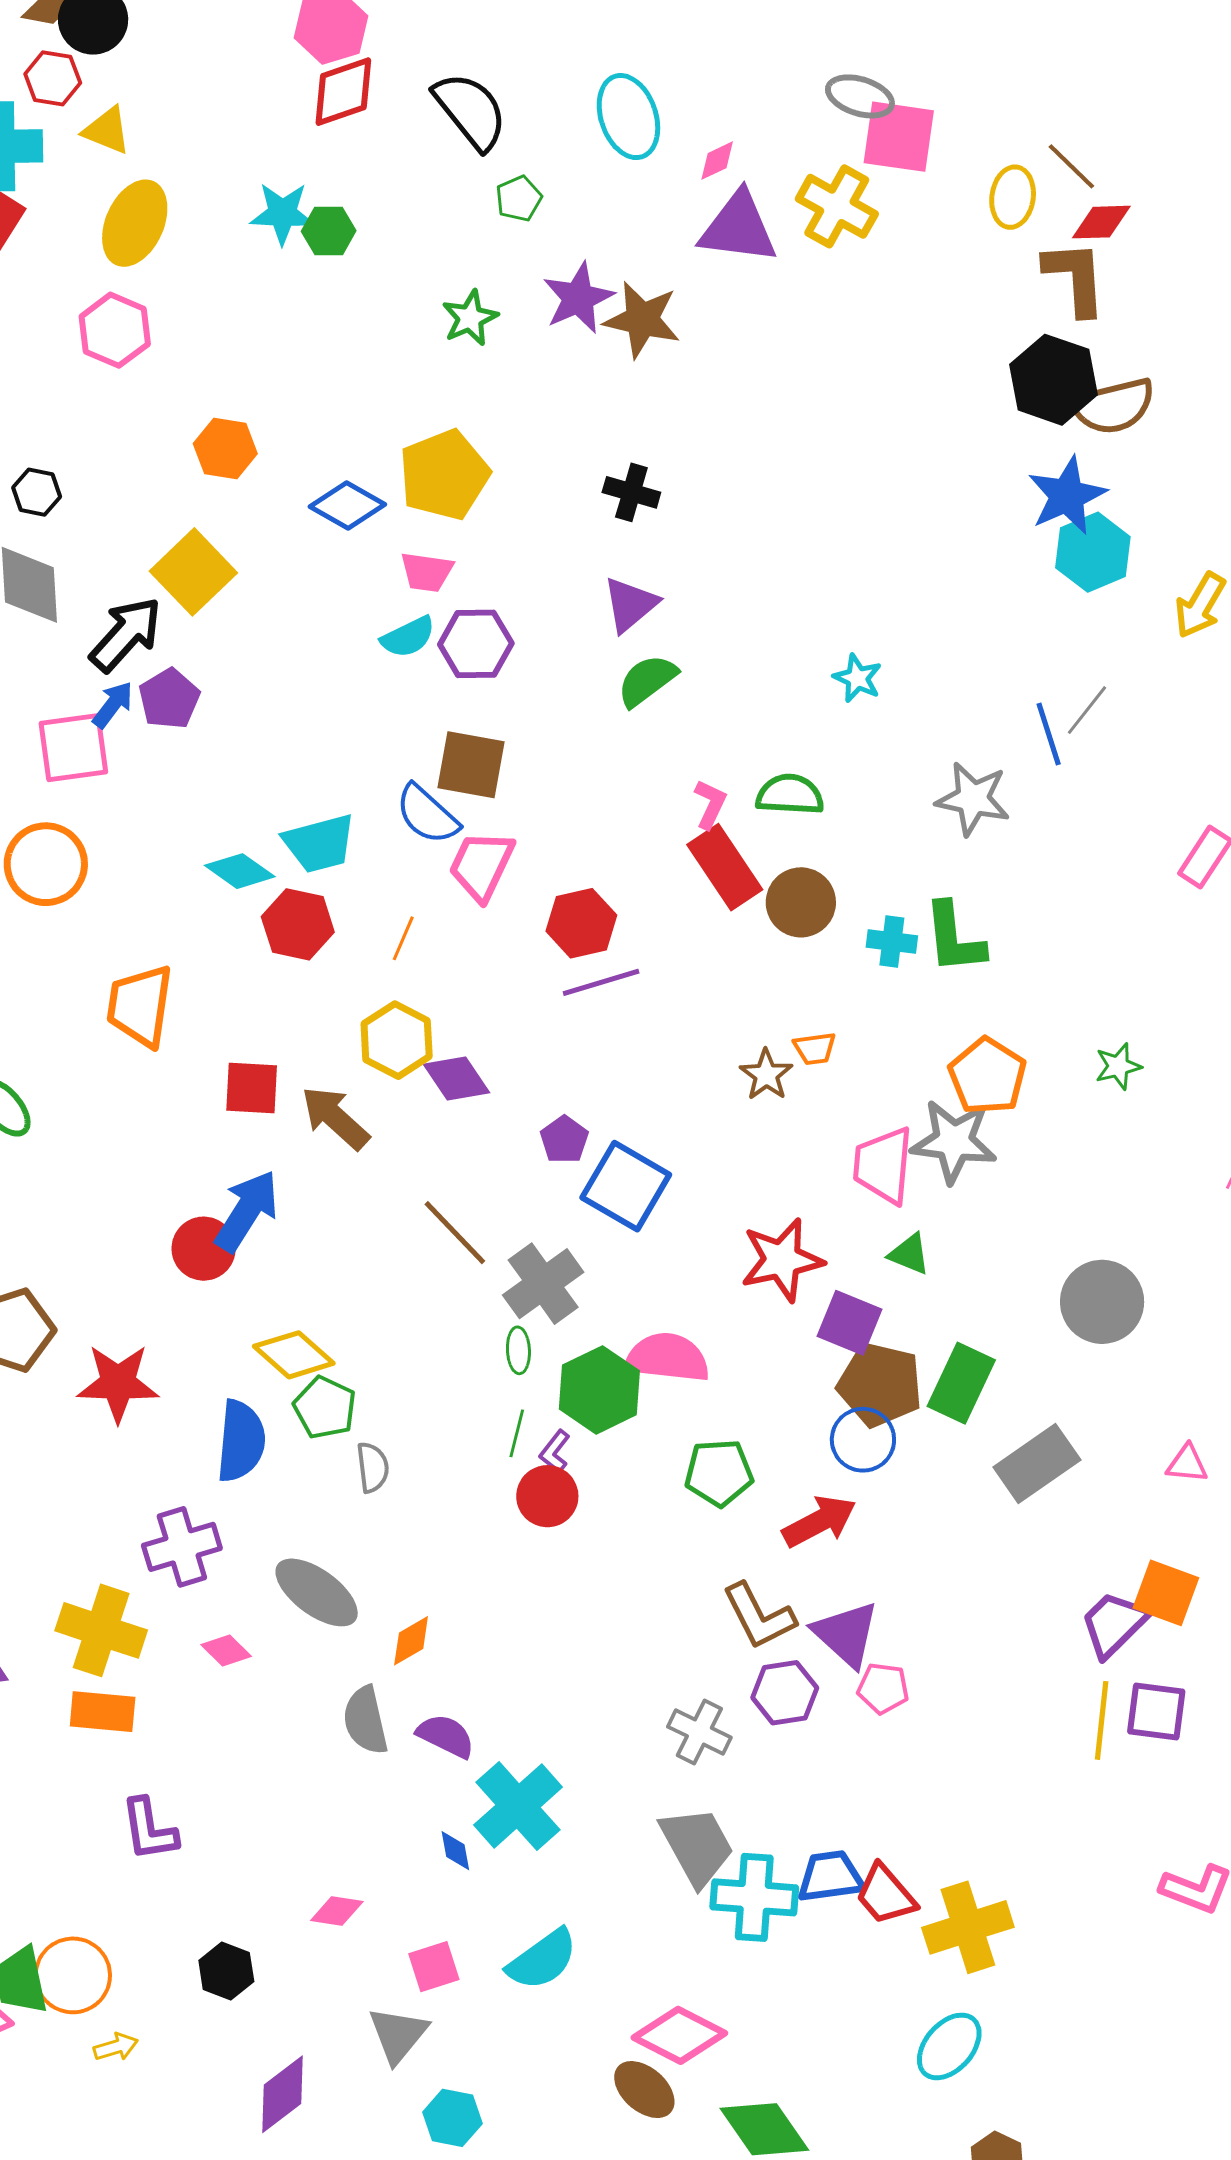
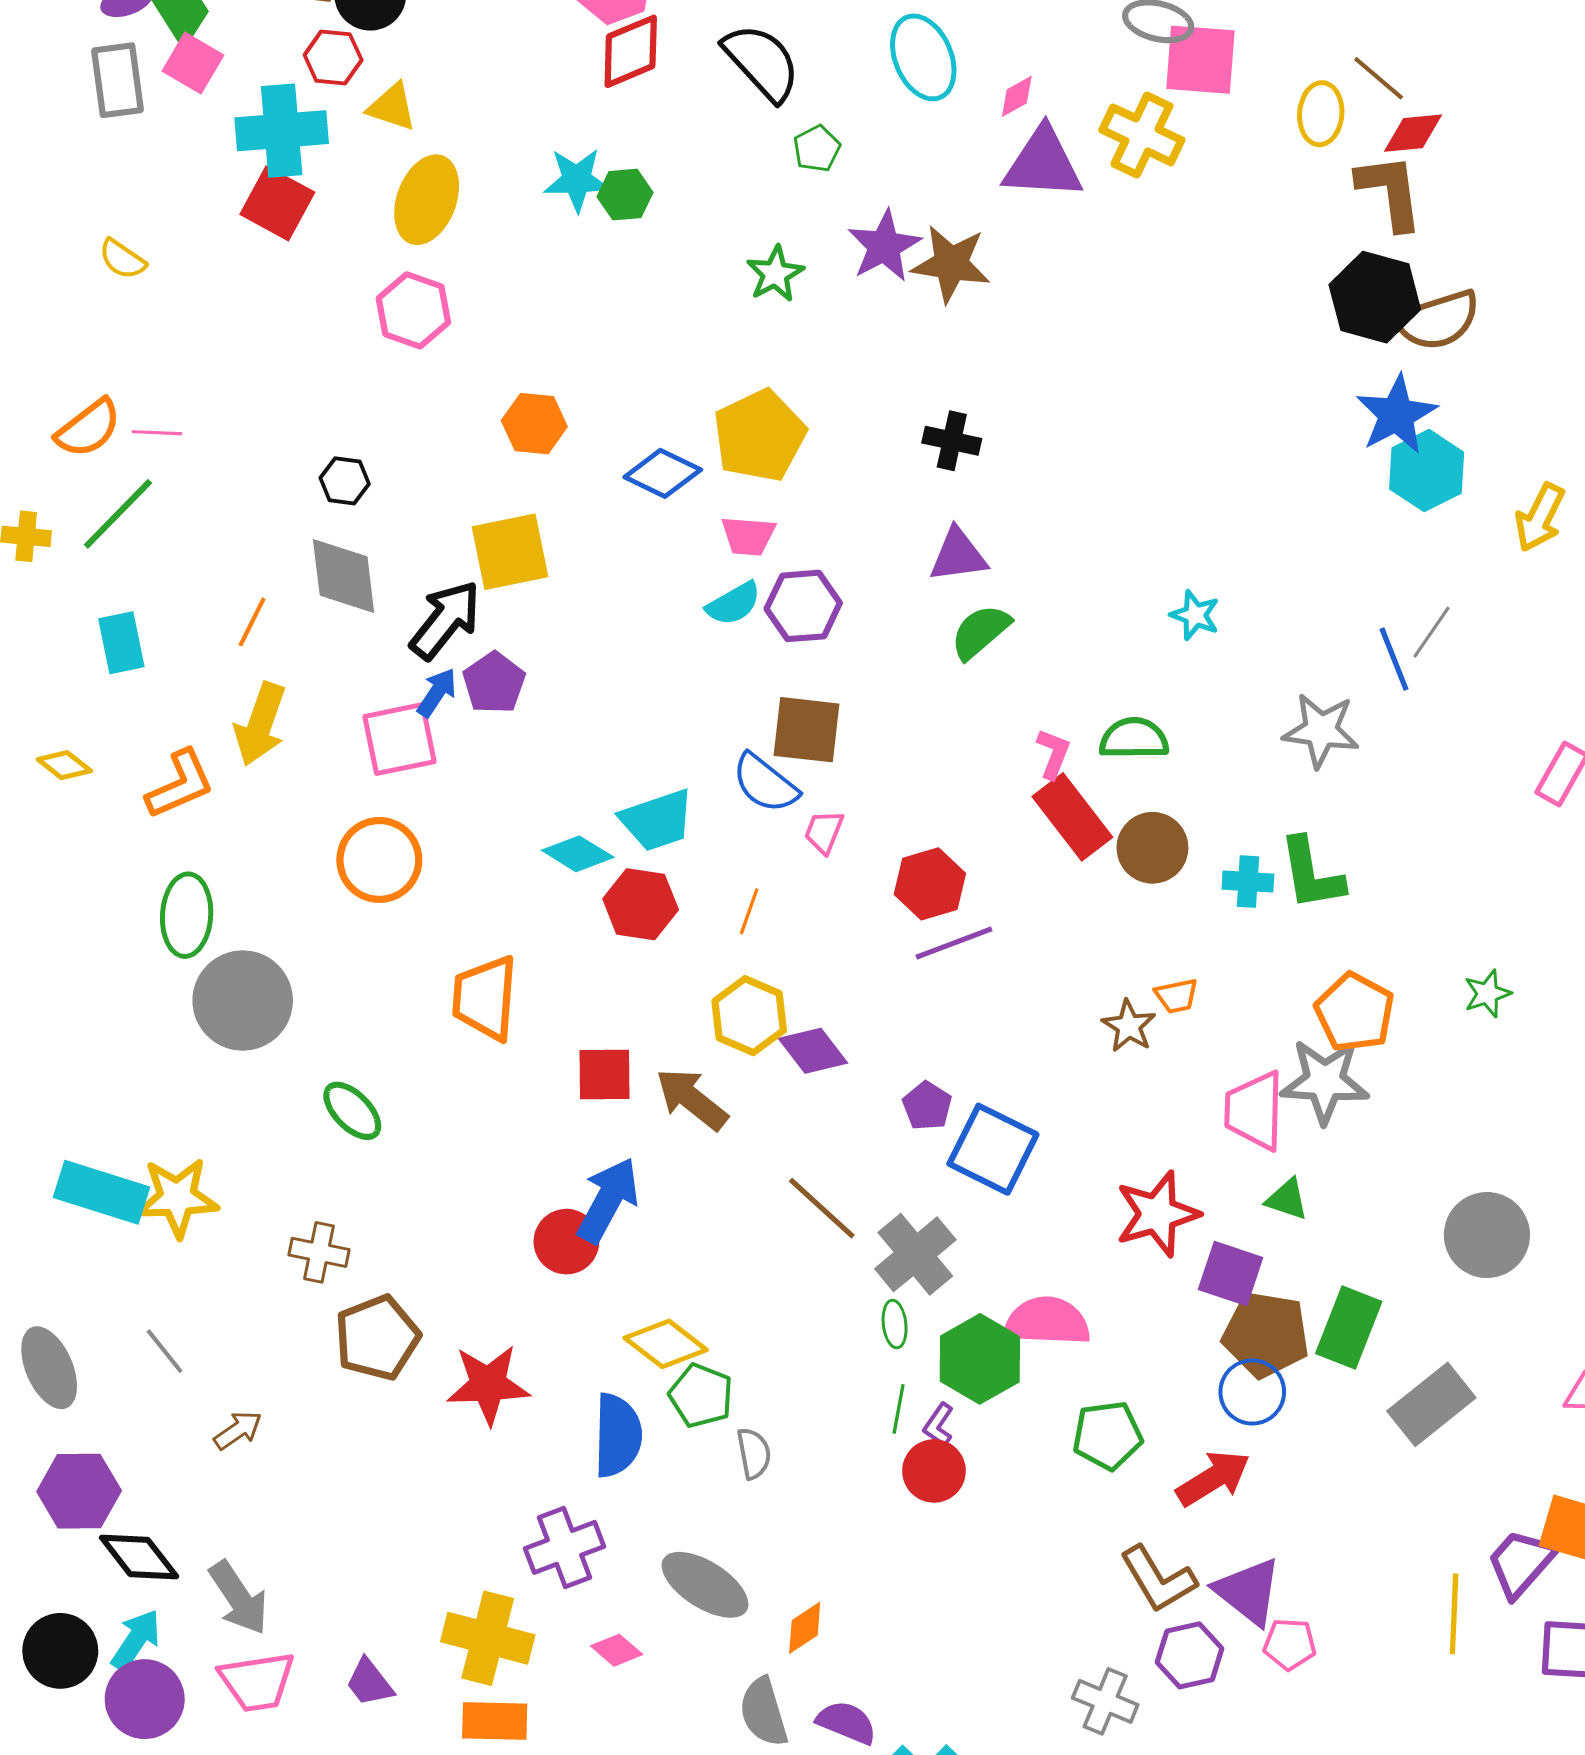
yellow square: (193, 572) -> (510, 552), turned 36
purple triangle: (630, 604) -> (958, 555), turned 36
pink trapezoid: (481, 866) -> (824, 832), size x0.6
yellow line: (1102, 1720) -> (1454, 1614), moved

